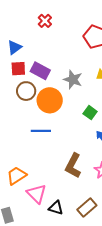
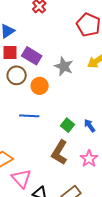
orange circle: (50, 100) -> (40, 86), size x0.7
green square: (90, 113) -> (67, 125), moved

